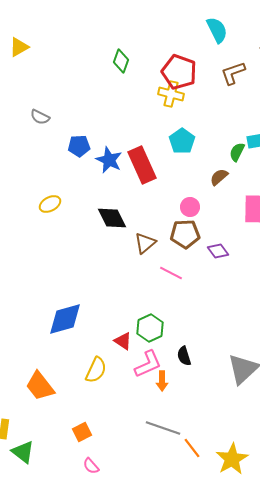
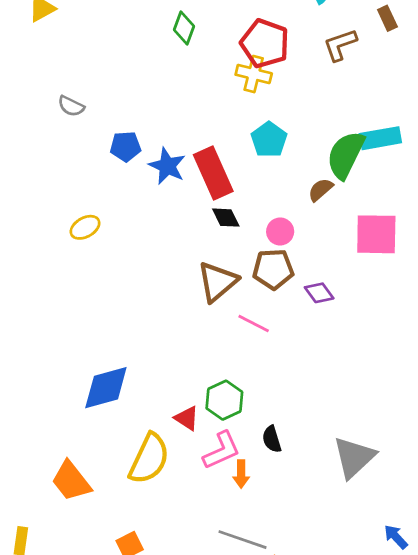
green semicircle: (237, 152) -> (346, 155), size x1.8
black diamond: (112, 218) -> (226, 218), moved, size x0.7
brown triangle: (145, 243) -> (217, 282), size x1.4
yellow semicircle: (96, 370) -> (149, 459), size x1.4

